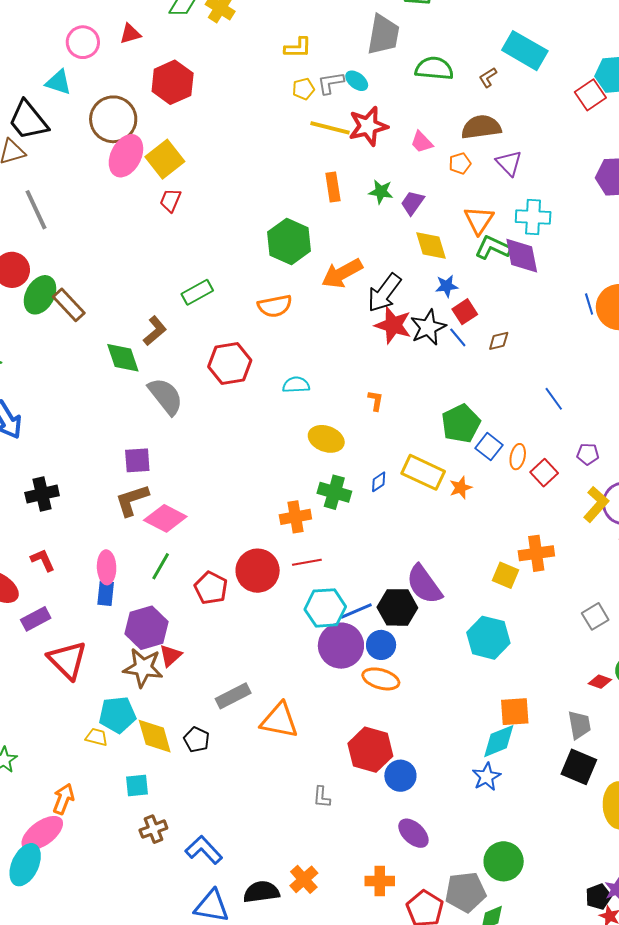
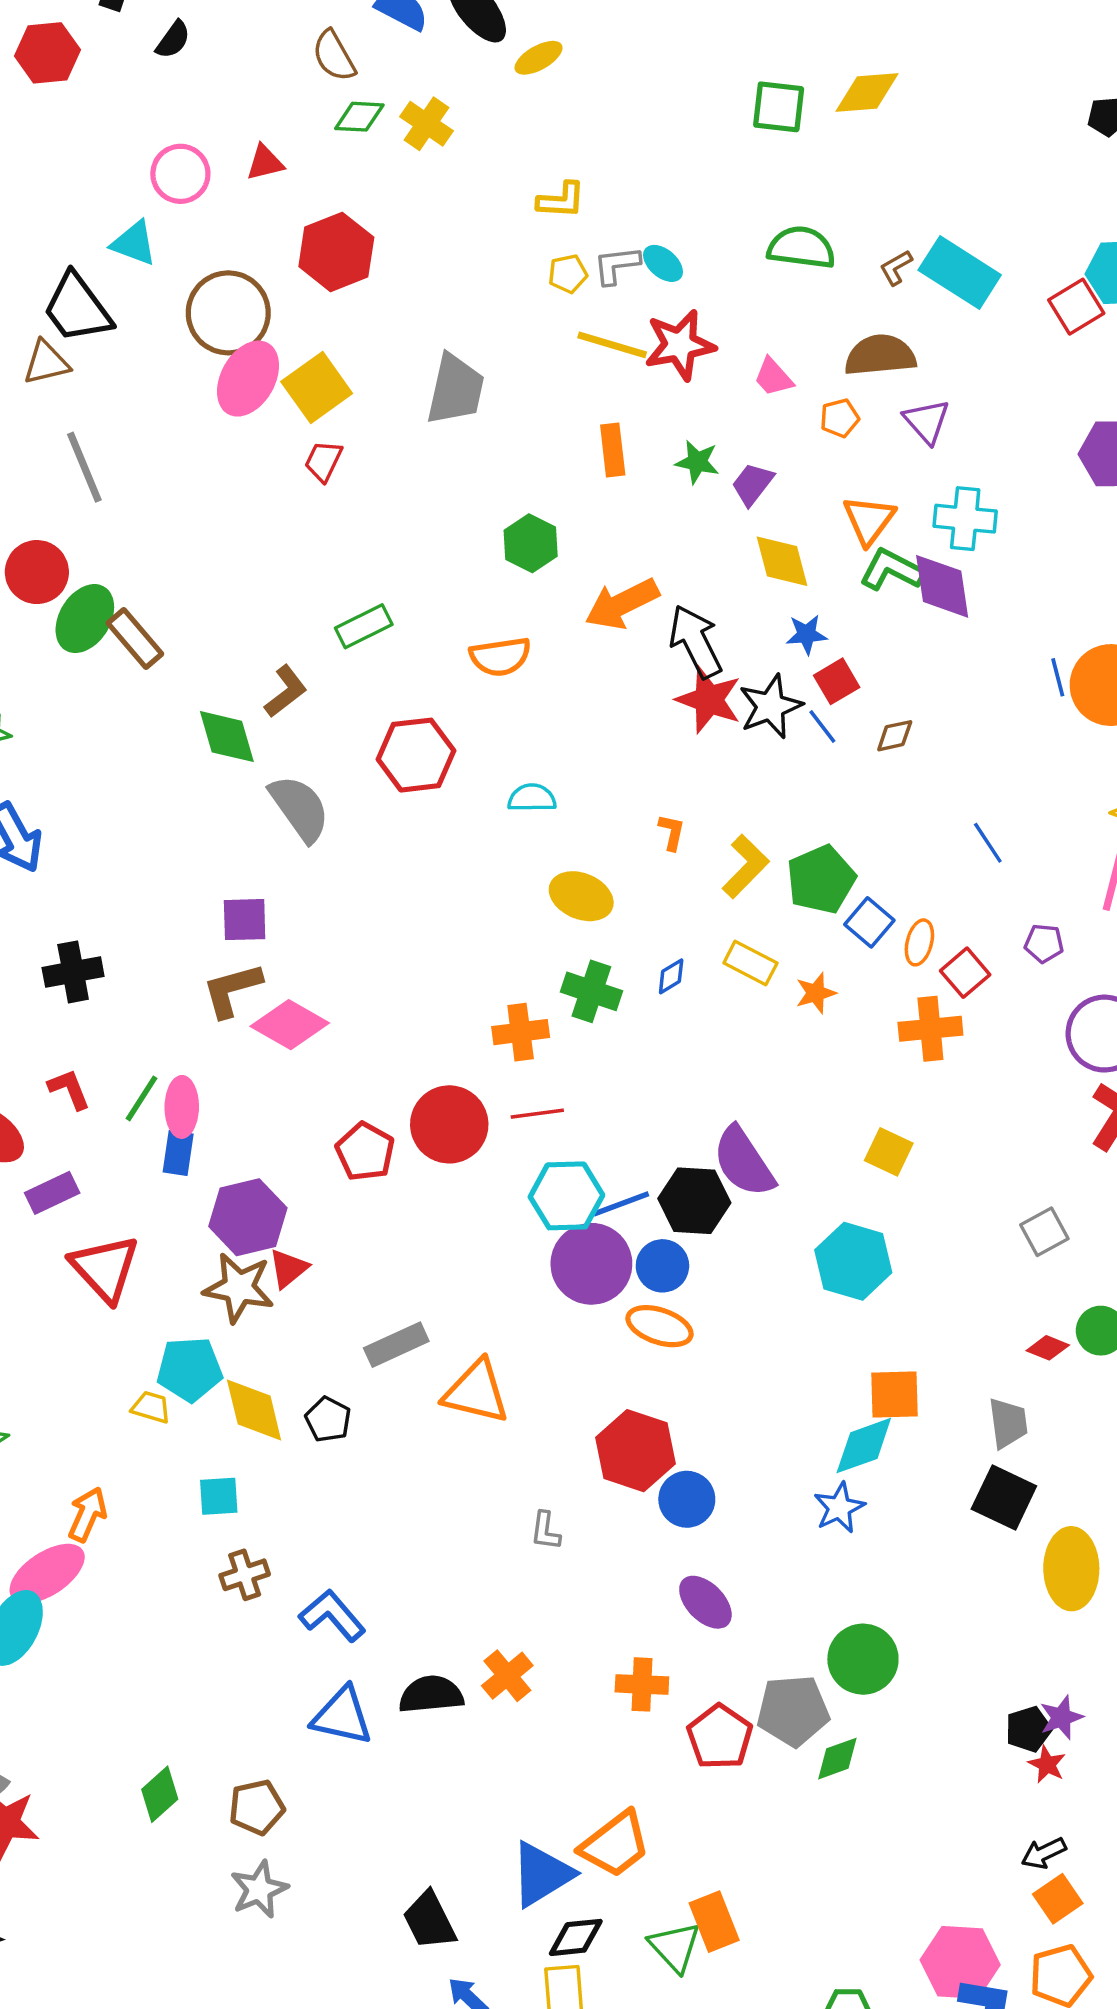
gray trapezoid: (383, 35) -> (455, 390), moved
cyan rectangle: (525, 51) -> (960, 273), moved
green hexagon: (289, 241) -> (531, 543), size x0.7
black arrow: (384, 293) -> (696, 642), turned 114
yellow rectangle: (423, 472) -> (750, 963), size x0.7
yellow L-shape: (596, 504) -> (746, 866), moved
orange cross: (536, 553) -> (930, 1029), moved
green line: (161, 566) -> (141, 1098), moved

